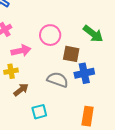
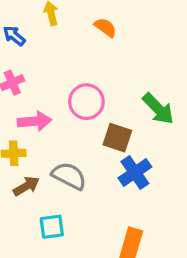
blue cross: (84, 73) -> (135, 172), turned -30
gray semicircle: (58, 80) -> (69, 176), moved

